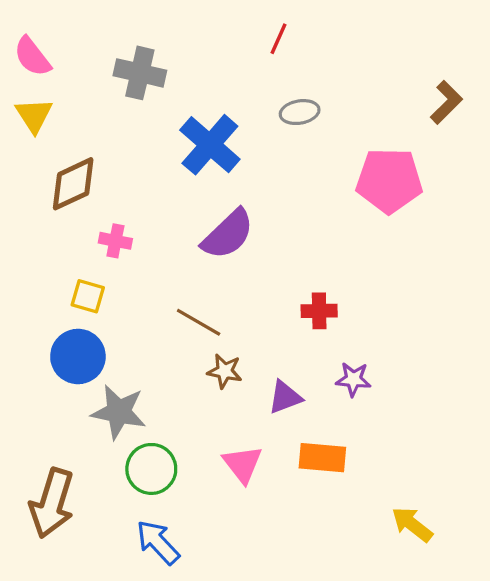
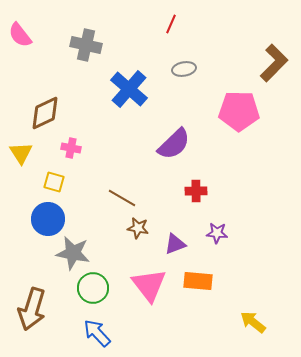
brown L-shape: (446, 102) -> (274, 63), size x1.4
yellow triangle: (34, 115) -> (21, 153), moved
purple semicircle: (228, 234) -> (174, 144), moved
pink triangle: (243, 464) -> (149, 285), size x1.4

